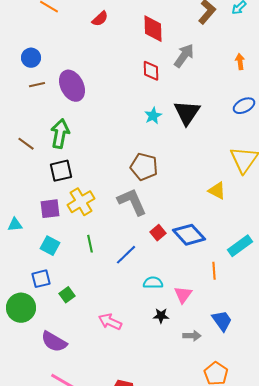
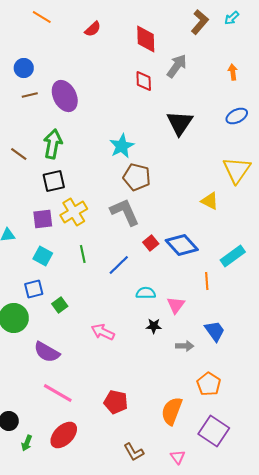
cyan star: (153, 116) -> (122, 146), moved, size x1.4

